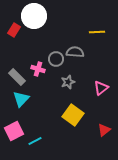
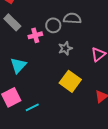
pink cross: (38, 69) -> (35, 35), turned -32
gray rectangle: (17, 77) -> (12, 22), moved

